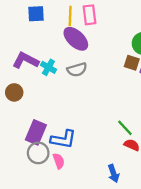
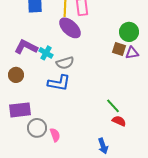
gray semicircle: (77, 70) -> (65, 63), moved
purple rectangle: (36, 132) -> (20, 110), moved, turned 60
blue L-shape: (63, 139) -> (59, 83), moved

